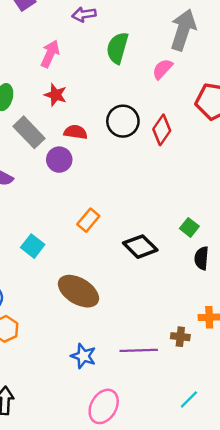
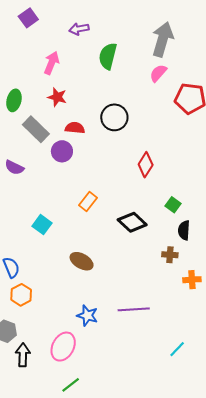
pink semicircle: (162, 69) -> (158, 73), moved
red diamond: (162, 130) -> (146, 165), moved
brown ellipse: (78, 291) -> (82, 261), size x0.7
brown cross: (180, 337) -> (170, 255), moved
pink ellipse: (104, 406) -> (63, 347), moved

